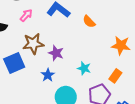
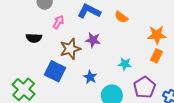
purple star: (56, 53) -> (93, 40), moved
blue square: (14, 63) -> (55, 71), turned -30
orange rectangle: (115, 76) -> (157, 56), moved

